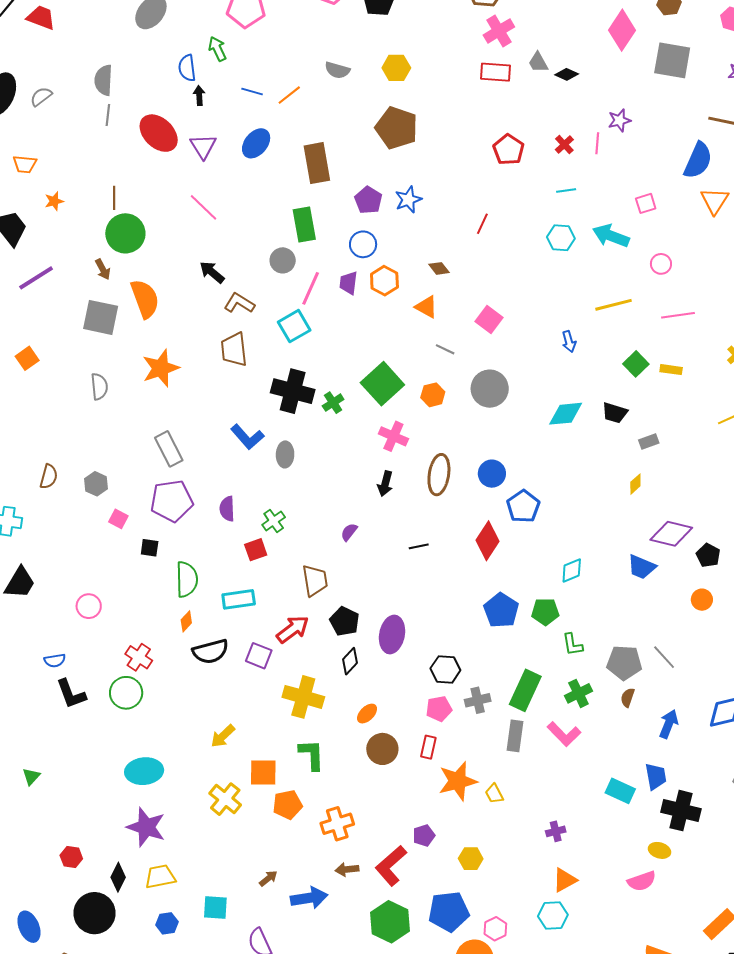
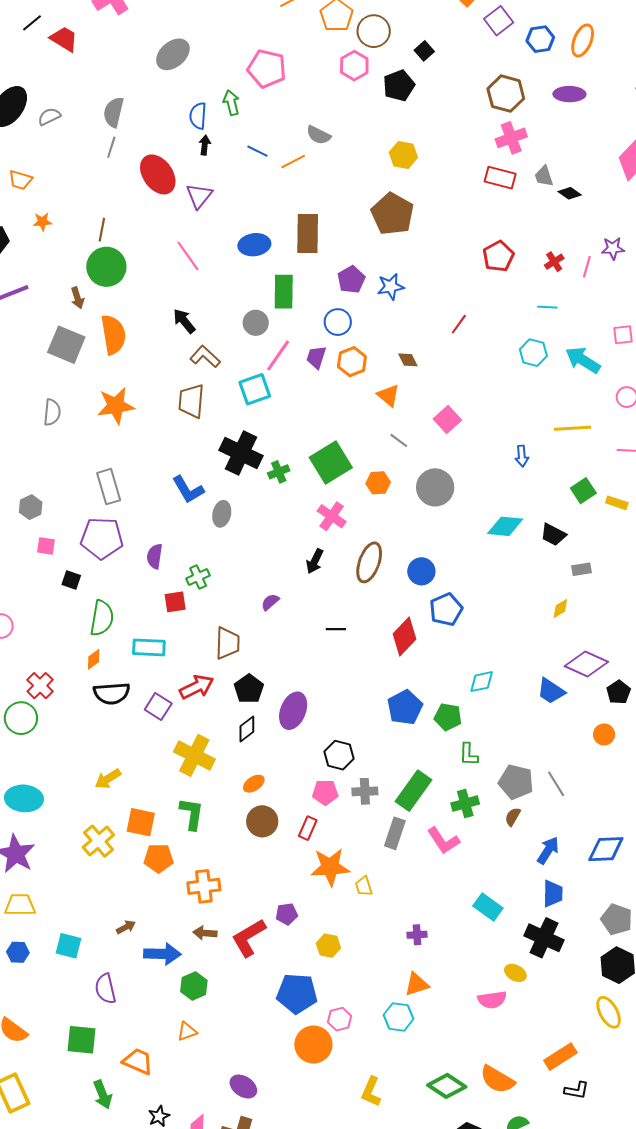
gray semicircle: (337, 70) -> (318, 135), moved
blue ellipse: (256, 143) -> (254, 245), moved, turned 32
pink square: (118, 519) -> (46, 546), turned -30
blue trapezoid: (656, 776) -> (553, 894), moved
green hexagon: (390, 922) -> (194, 986), moved, size x0.7

